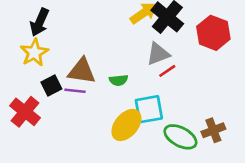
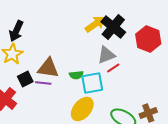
cyan square: (149, 109) -> (92, 83), moved

